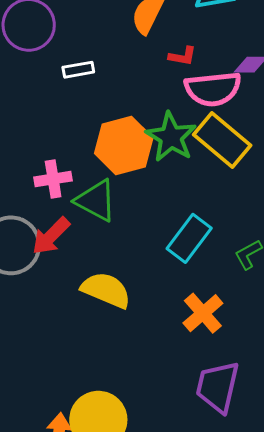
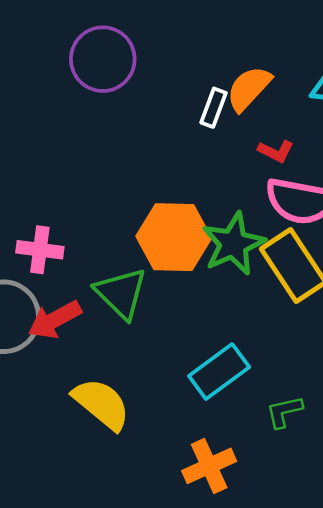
white rectangle: (78, 70) -> (213, 108), moved, turned -76
pink cross: (53, 179) -> (40, 250), moved

